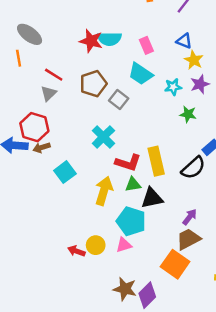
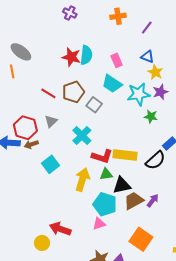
cyan semicircle: (109, 39) -> (86, 55), turned -84
red line: (54, 75) -> (48, 93), moved
cyan star: (173, 87) -> (139, 94), size x1.6
gray triangle: (49, 93) -> (51, 121), moved
yellow rectangle: (156, 161) -> (125, 155), turned -70
brown trapezoid: (188, 239) -> (134, 201), moved
yellow circle: (96, 245) -> (42, 243), moved
red arrow: (76, 251) -> (60, 229), size x1.5

